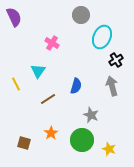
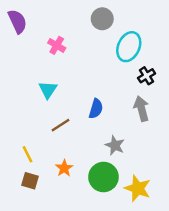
pink cross: (52, 43) -> (57, 45), moved
yellow line: (16, 84) -> (28, 154), moved
yellow star: (109, 149) -> (138, 188), size x1.5

